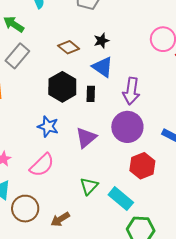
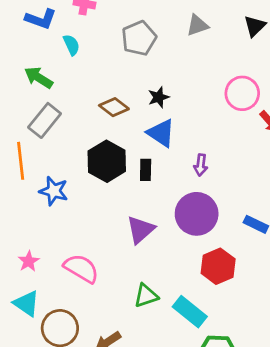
purple arrow: (131, 91) -> (201, 165), size x0.6
blue star: (48, 126) -> (54, 191), moved
pink semicircle: (42, 165) -> (81, 268), turned -104
green triangle: (89, 186) -> (146, 296), turned 30

